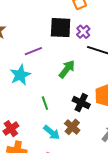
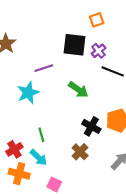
green arrow: (67, 69) -> (78, 90), turned 84
green line: (45, 103) -> (41, 135), moved
cyan arrow: (52, 133) -> (39, 158), moved

